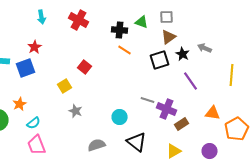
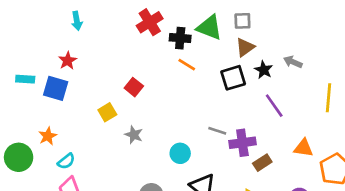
red cross: (79, 20) -> (150, 22), moved, turned 30
green triangle: (142, 22) -> (209, 27), size x1.5
blue square: (26, 68) -> (56, 88), turned 36
purple cross: (167, 109) -> (242, 143), turned -30
gray star: (76, 111) -> (134, 135), moved

